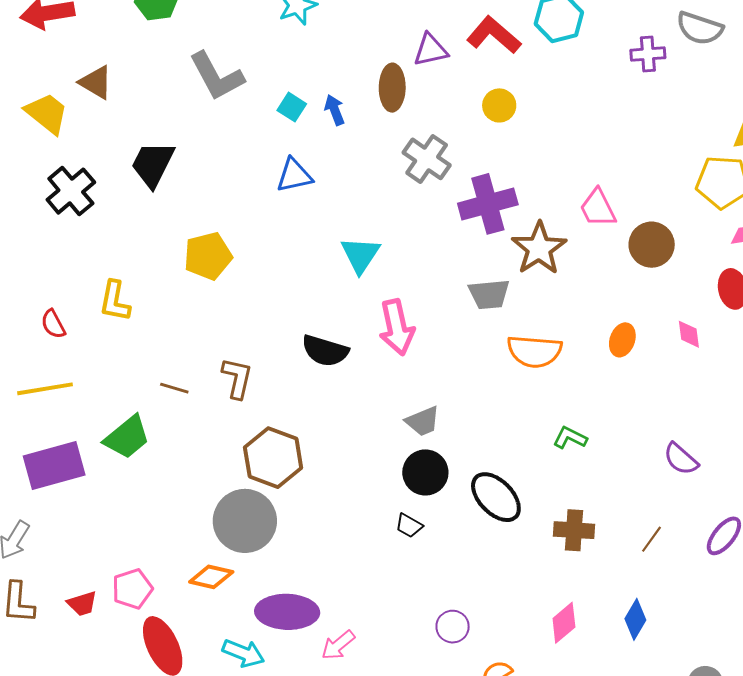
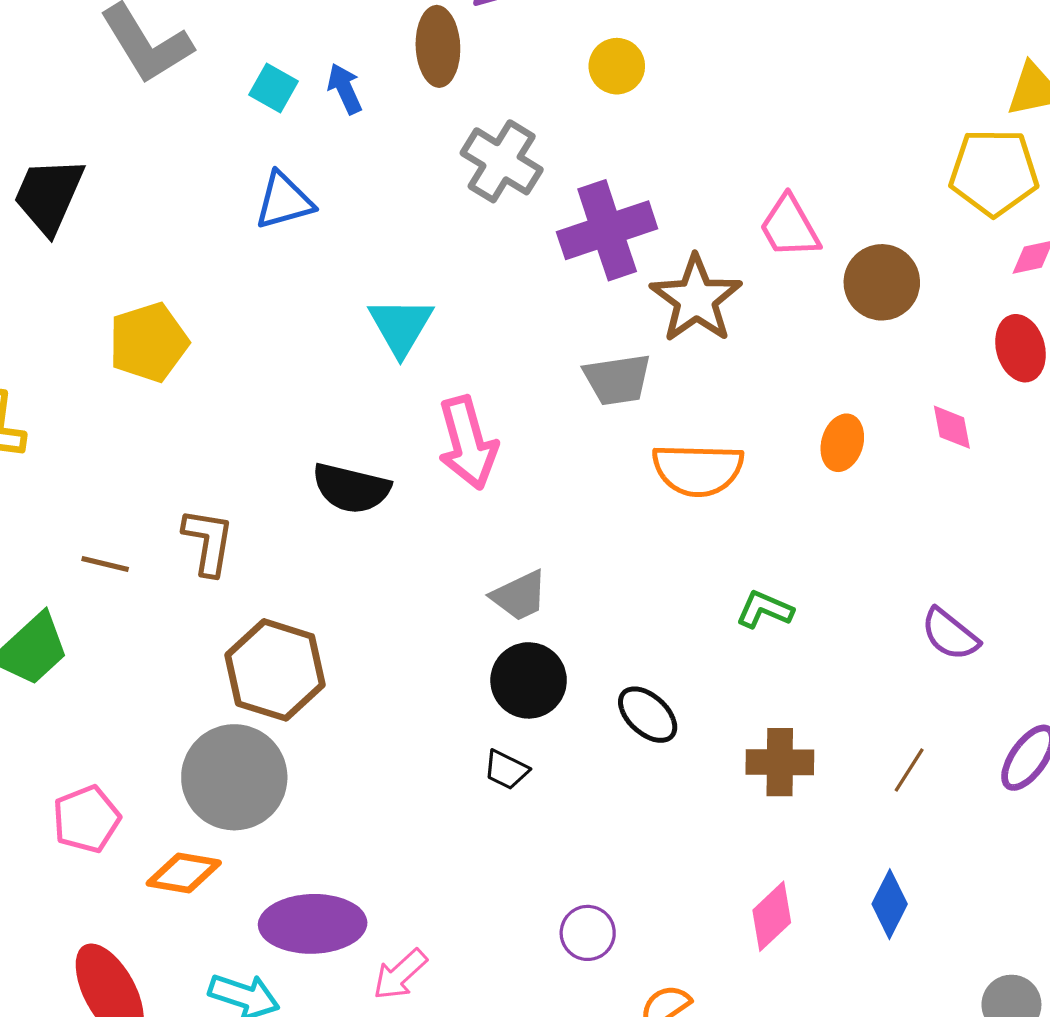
black ellipse: (496, 497) -> (648, 715), size x0.7
pink pentagon: (132, 589) -> (86, 819), moved

